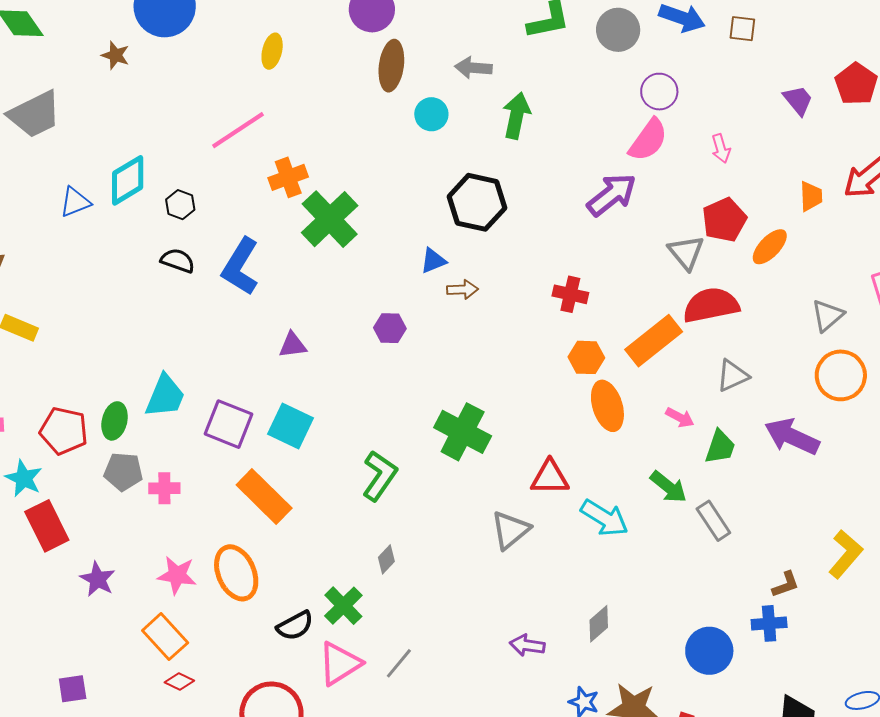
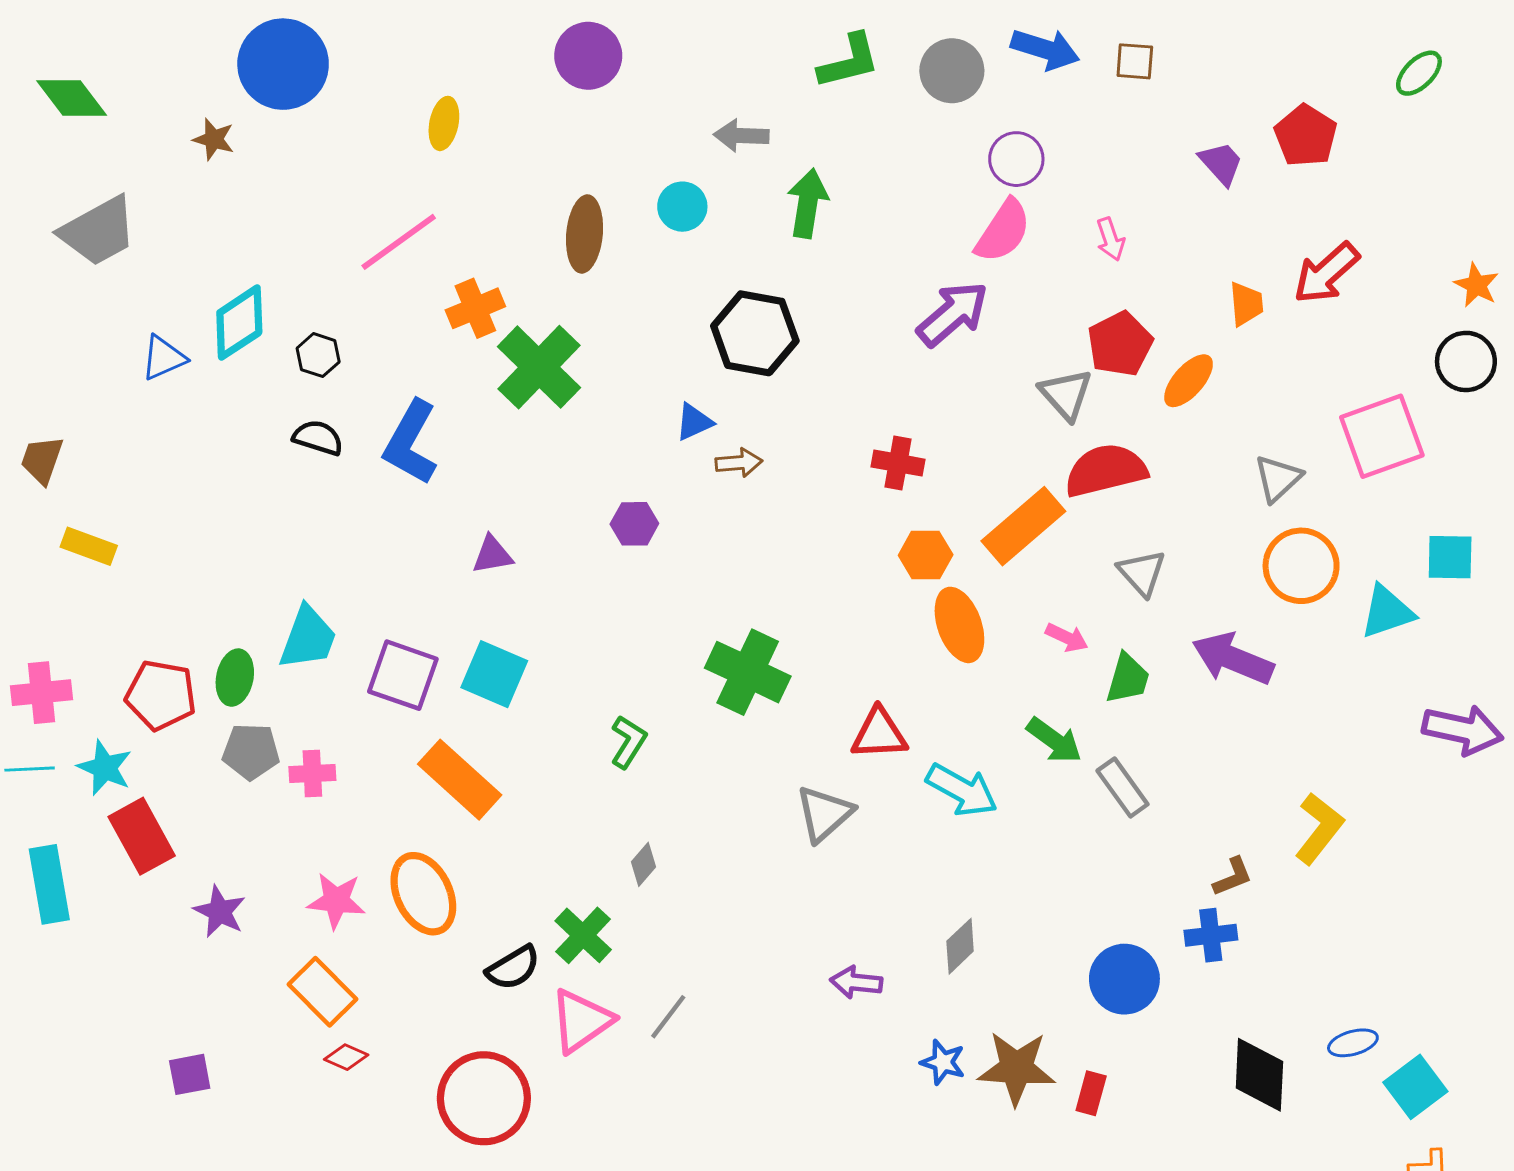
brown ellipse: (391, 66) -> (585, 234), moved
gray triangle: (733, 376) -> (1142, 573), turned -45
green L-shape: (380, 476) -> (628, 742), size x0.7

